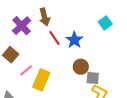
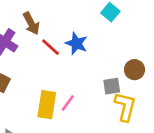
brown circle: (81, 67) -> (134, 70), moved
pink line: (26, 70) -> (68, 103), moved

